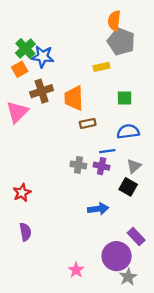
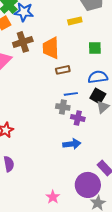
blue line: (107, 151) -> (71, 94), moved
gray cross: (78, 165) -> (63, 107), moved
purple cross: (102, 166) -> (78, 118), moved
black square: (128, 187) -> (98, 96), moved

